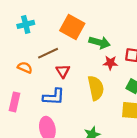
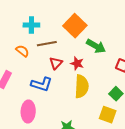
cyan cross: (26, 24) -> (31, 25), moved
red star: (110, 63) -> (77, 63), moved

